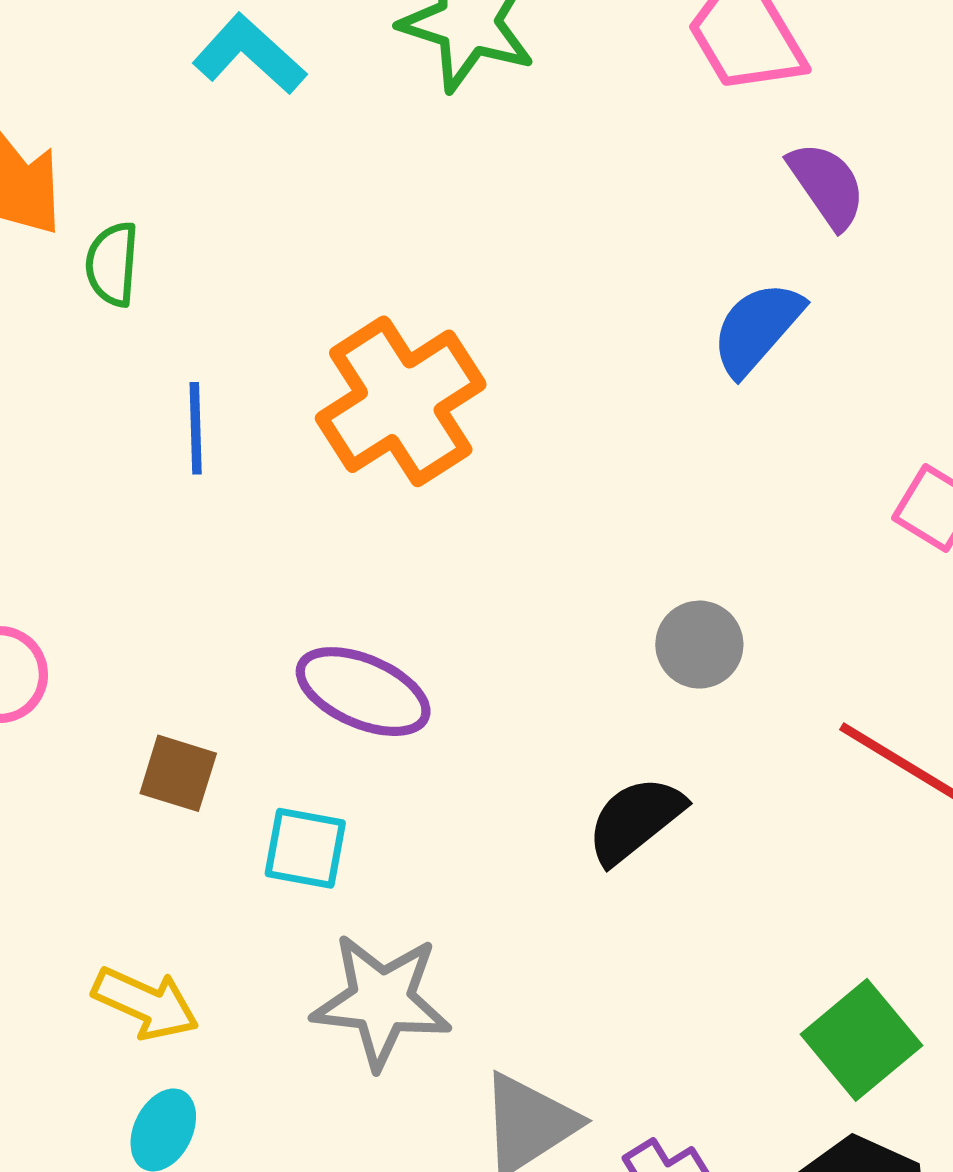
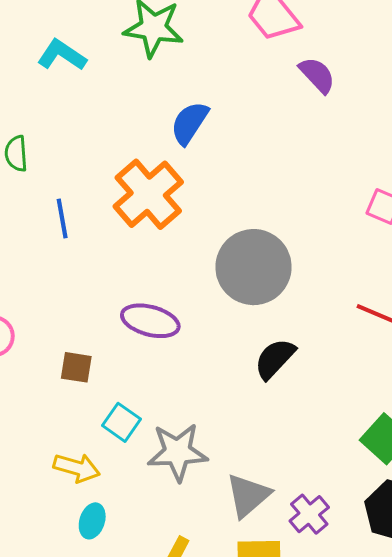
blue semicircle: (757, 328) -> (190, 123), moved
gray circle: (699, 645) -> (254, 267), moved, size x2.0
cyan square: (305, 848) -> (121, 422), moved, turned 33

